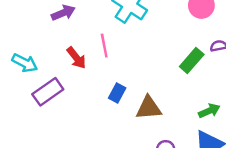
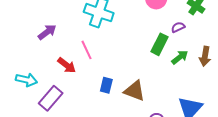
brown triangle: (149, 108) -> (135, 91), turned 40
green arrow: (209, 111) -> (180, 57), moved

